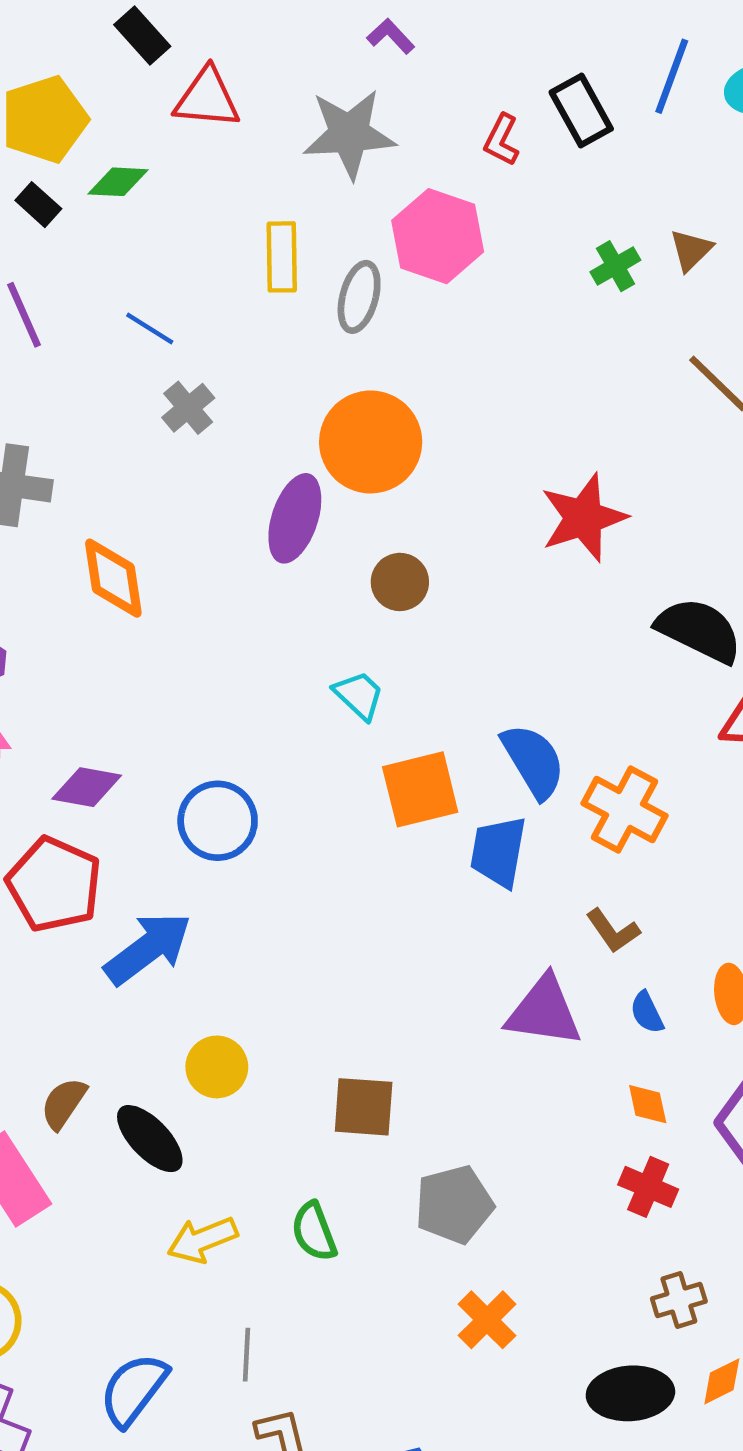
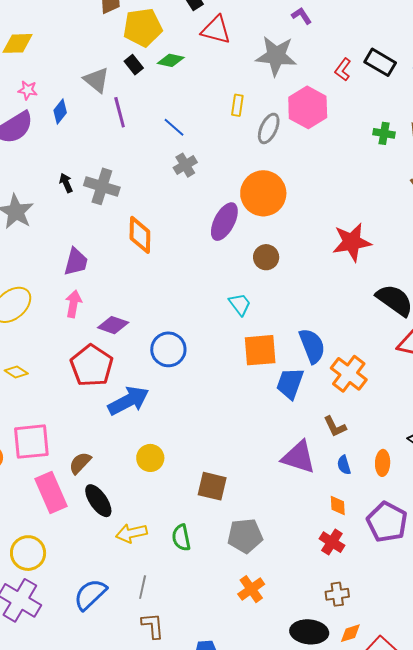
black rectangle: (581, 111) -> (380, 62), turned -40
yellow rectangle: (282, 257) -> (237, 105), size x0.7
green cross: (615, 266) -> (384, 133), turned 30
black ellipse: (150, 1139) -> (98, 501), moved

